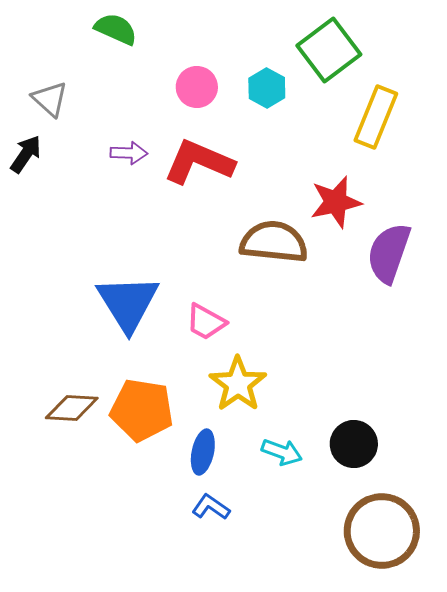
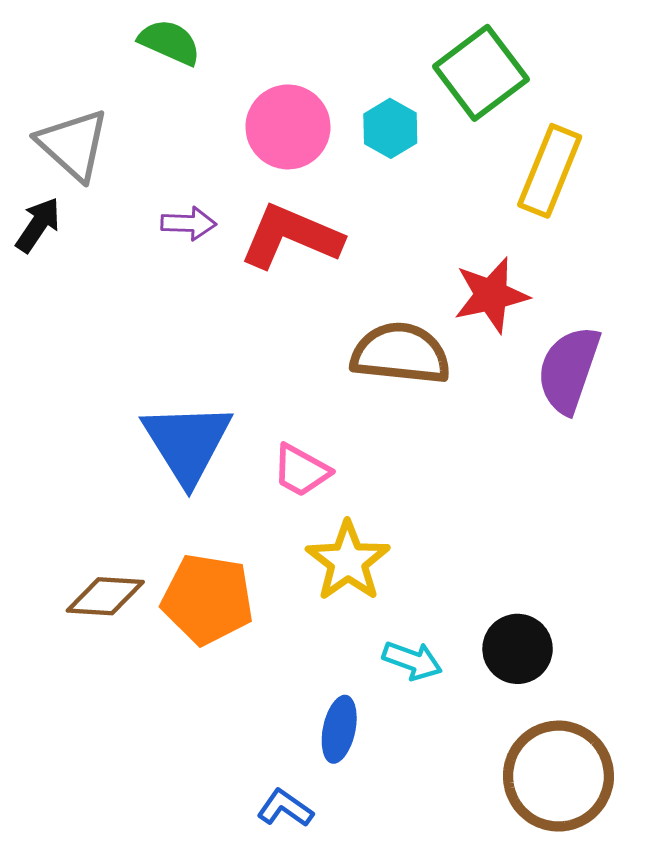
pink circle: (197, 87) -> (288, 127), size x1.4
gray triangle: (50, 99) -> (73, 145), size x1.4
blue ellipse: (203, 452) -> (339, 729), moved
blue L-shape: (211, 507) -> (285, 808), moved

